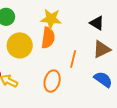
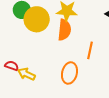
yellow circle: (20, 45) -> (37, 19), moved

